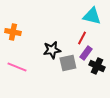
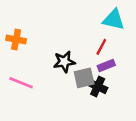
purple rectangle: (86, 53) -> (106, 65), turned 32
black cross: (97, 66) -> (98, 86), moved

